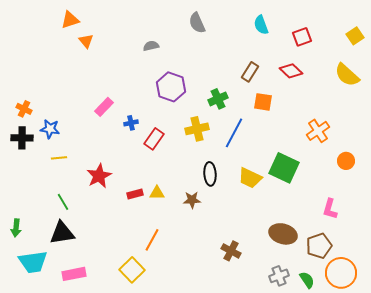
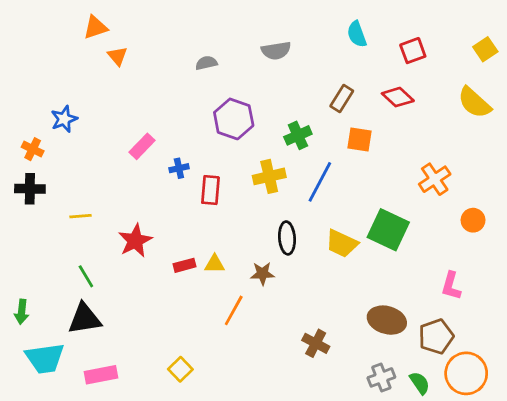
gray semicircle: (197, 23) -> (276, 51), moved, turned -75
blue star: (50, 129) -> (64, 119), moved, turned -30
red rectangle: (154, 139) -> (210, 190), turned -30
orange line: (152, 240) -> (234, 310), moved
yellow square: (132, 270) -> (180, 369), size x0.7

